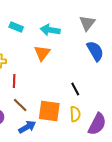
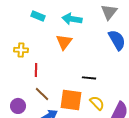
black line: (75, 89) -> (89, 78), moved, turned -56
yellow semicircle: (75, 114) -> (97, 103), turned -42

